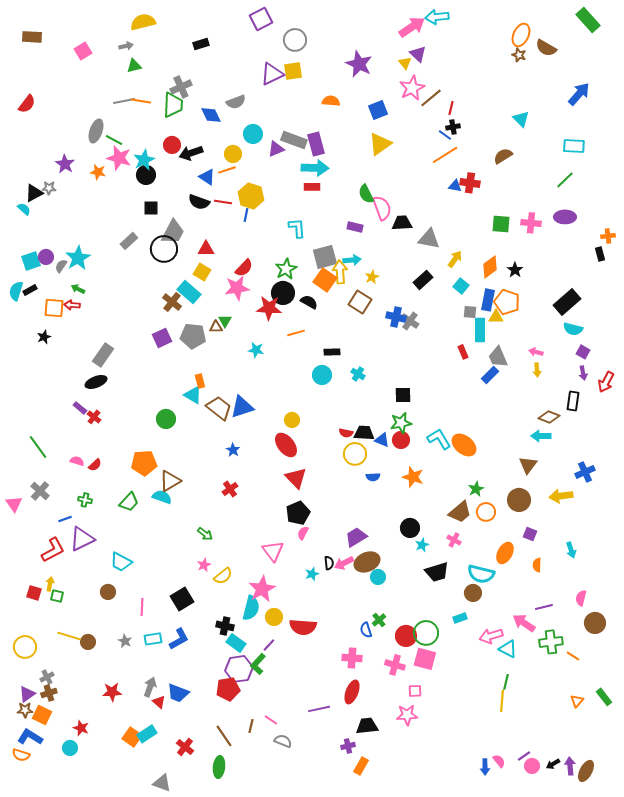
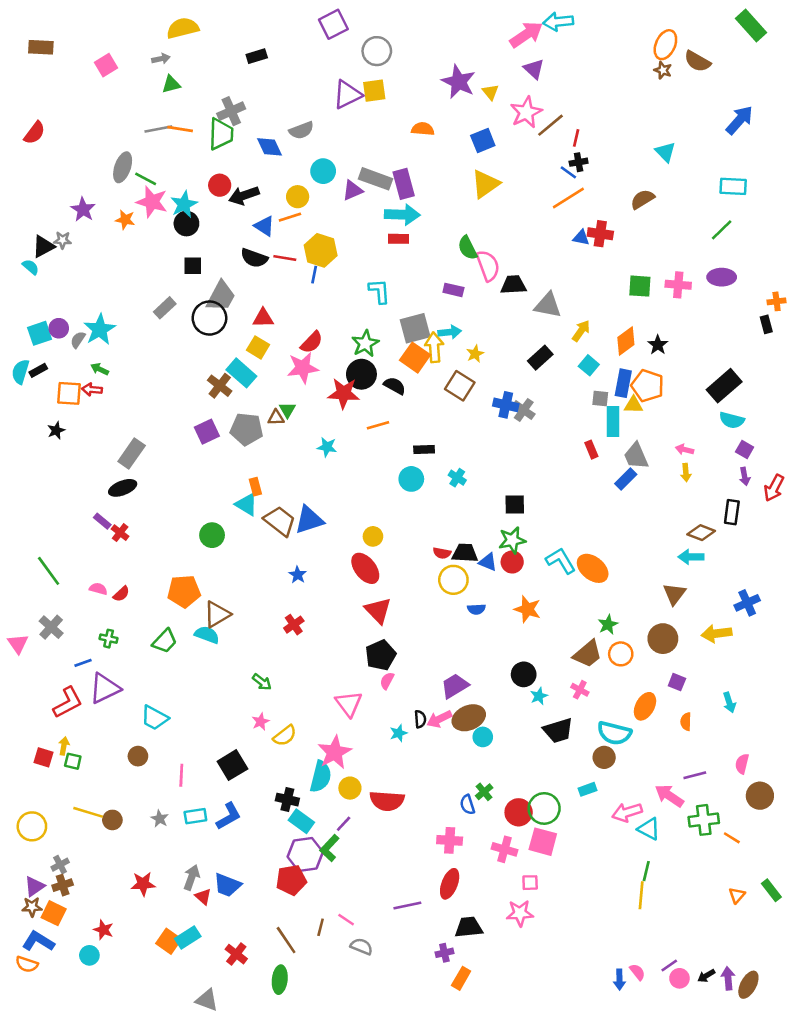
yellow triangle: (405, 63) -> (490, 92), moved

